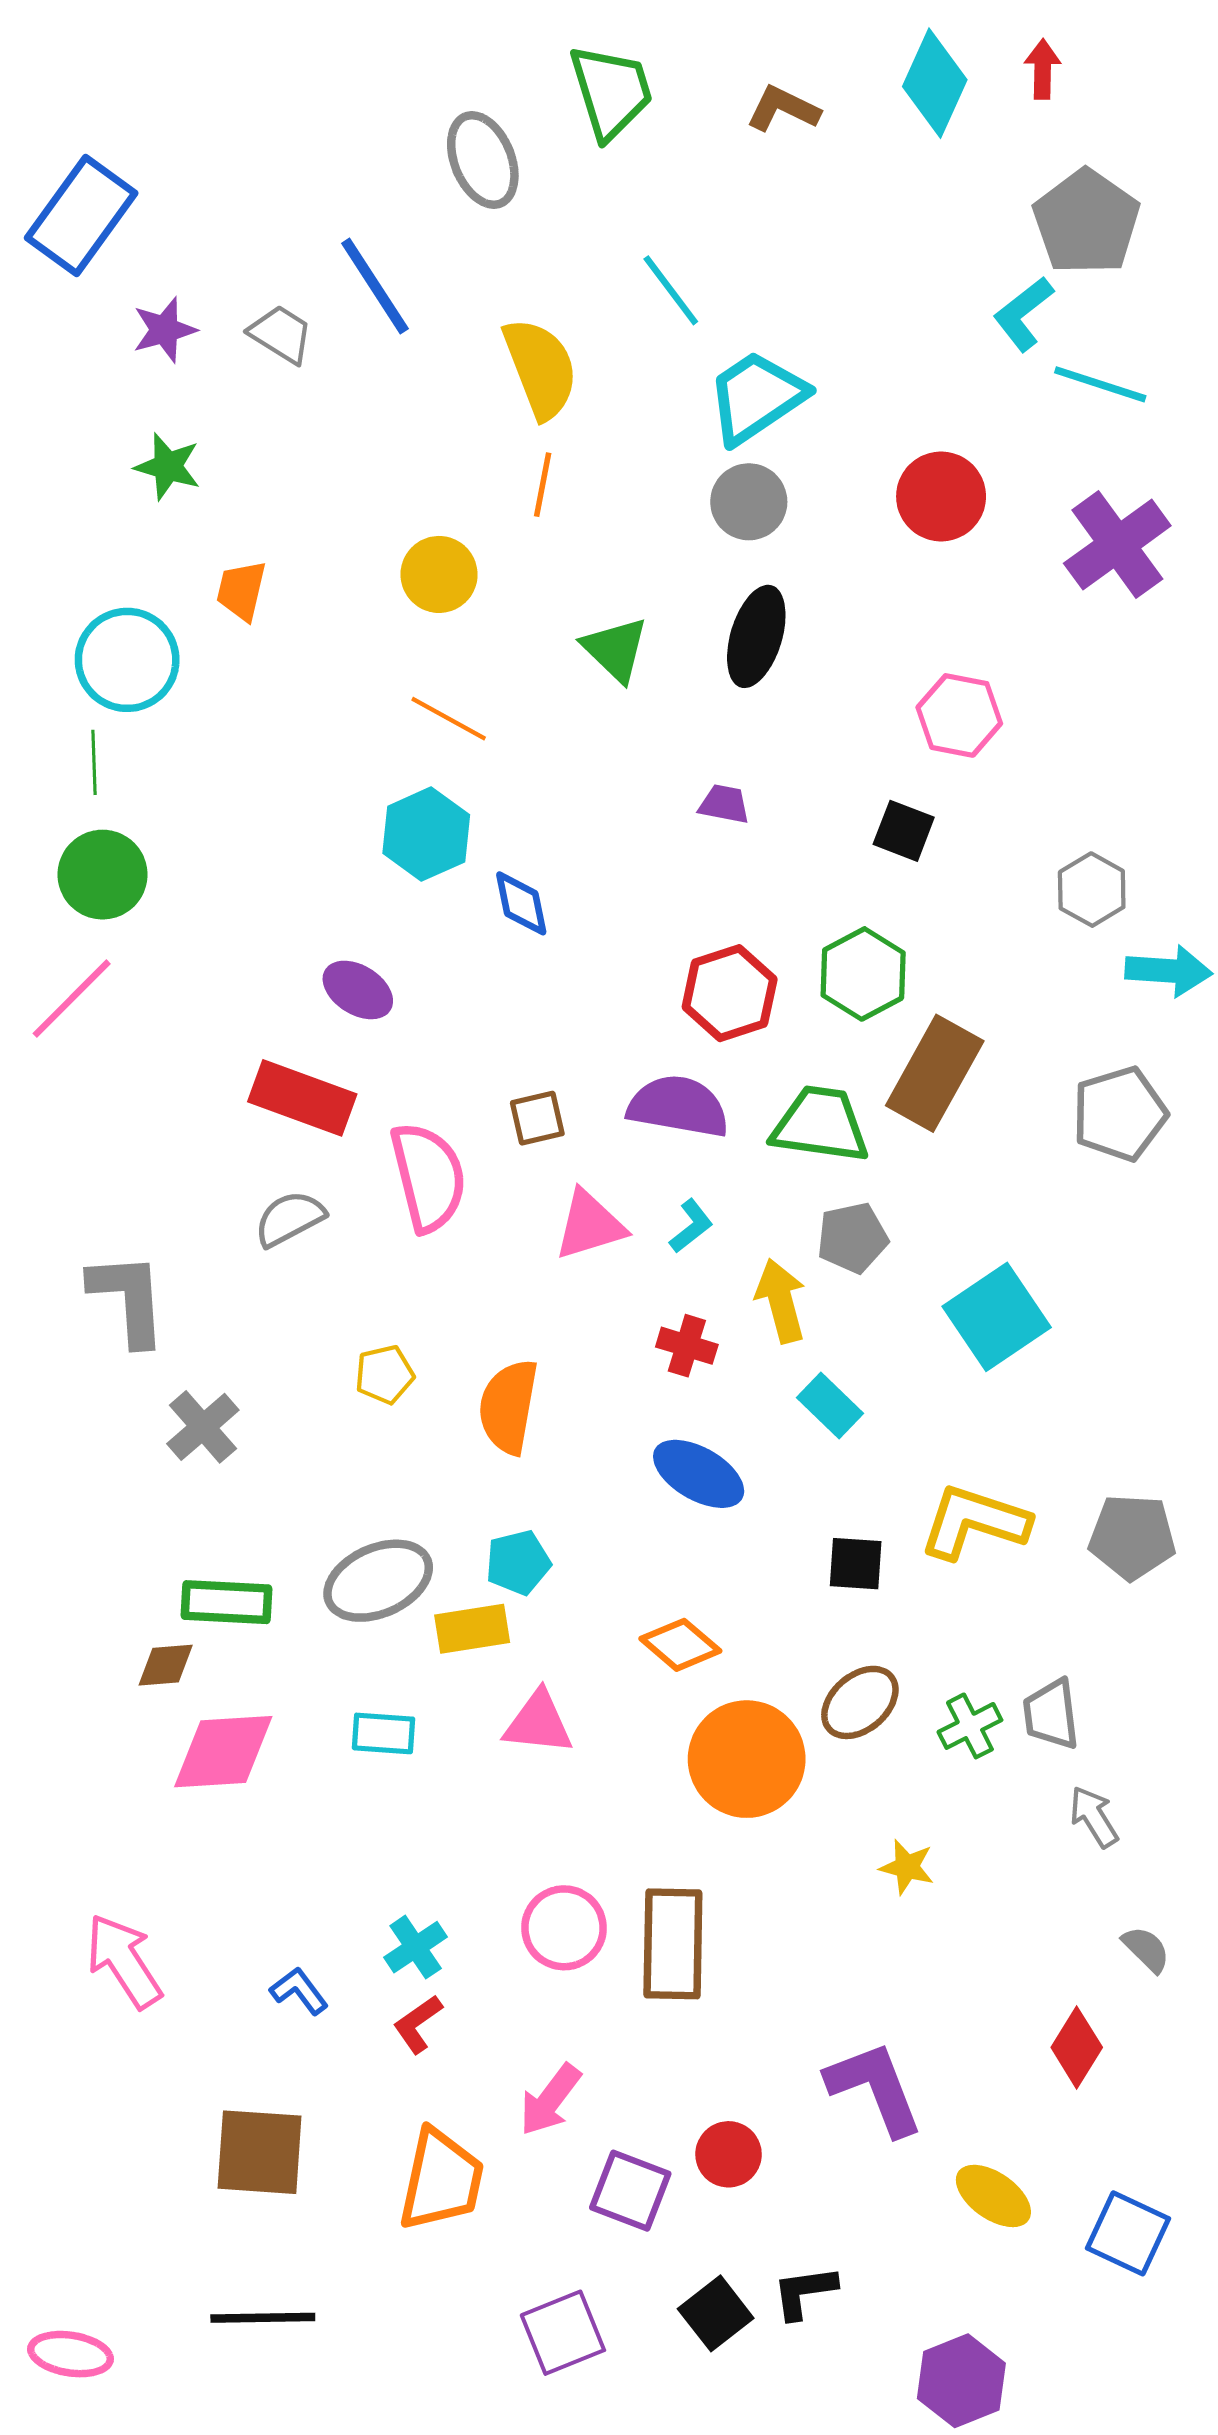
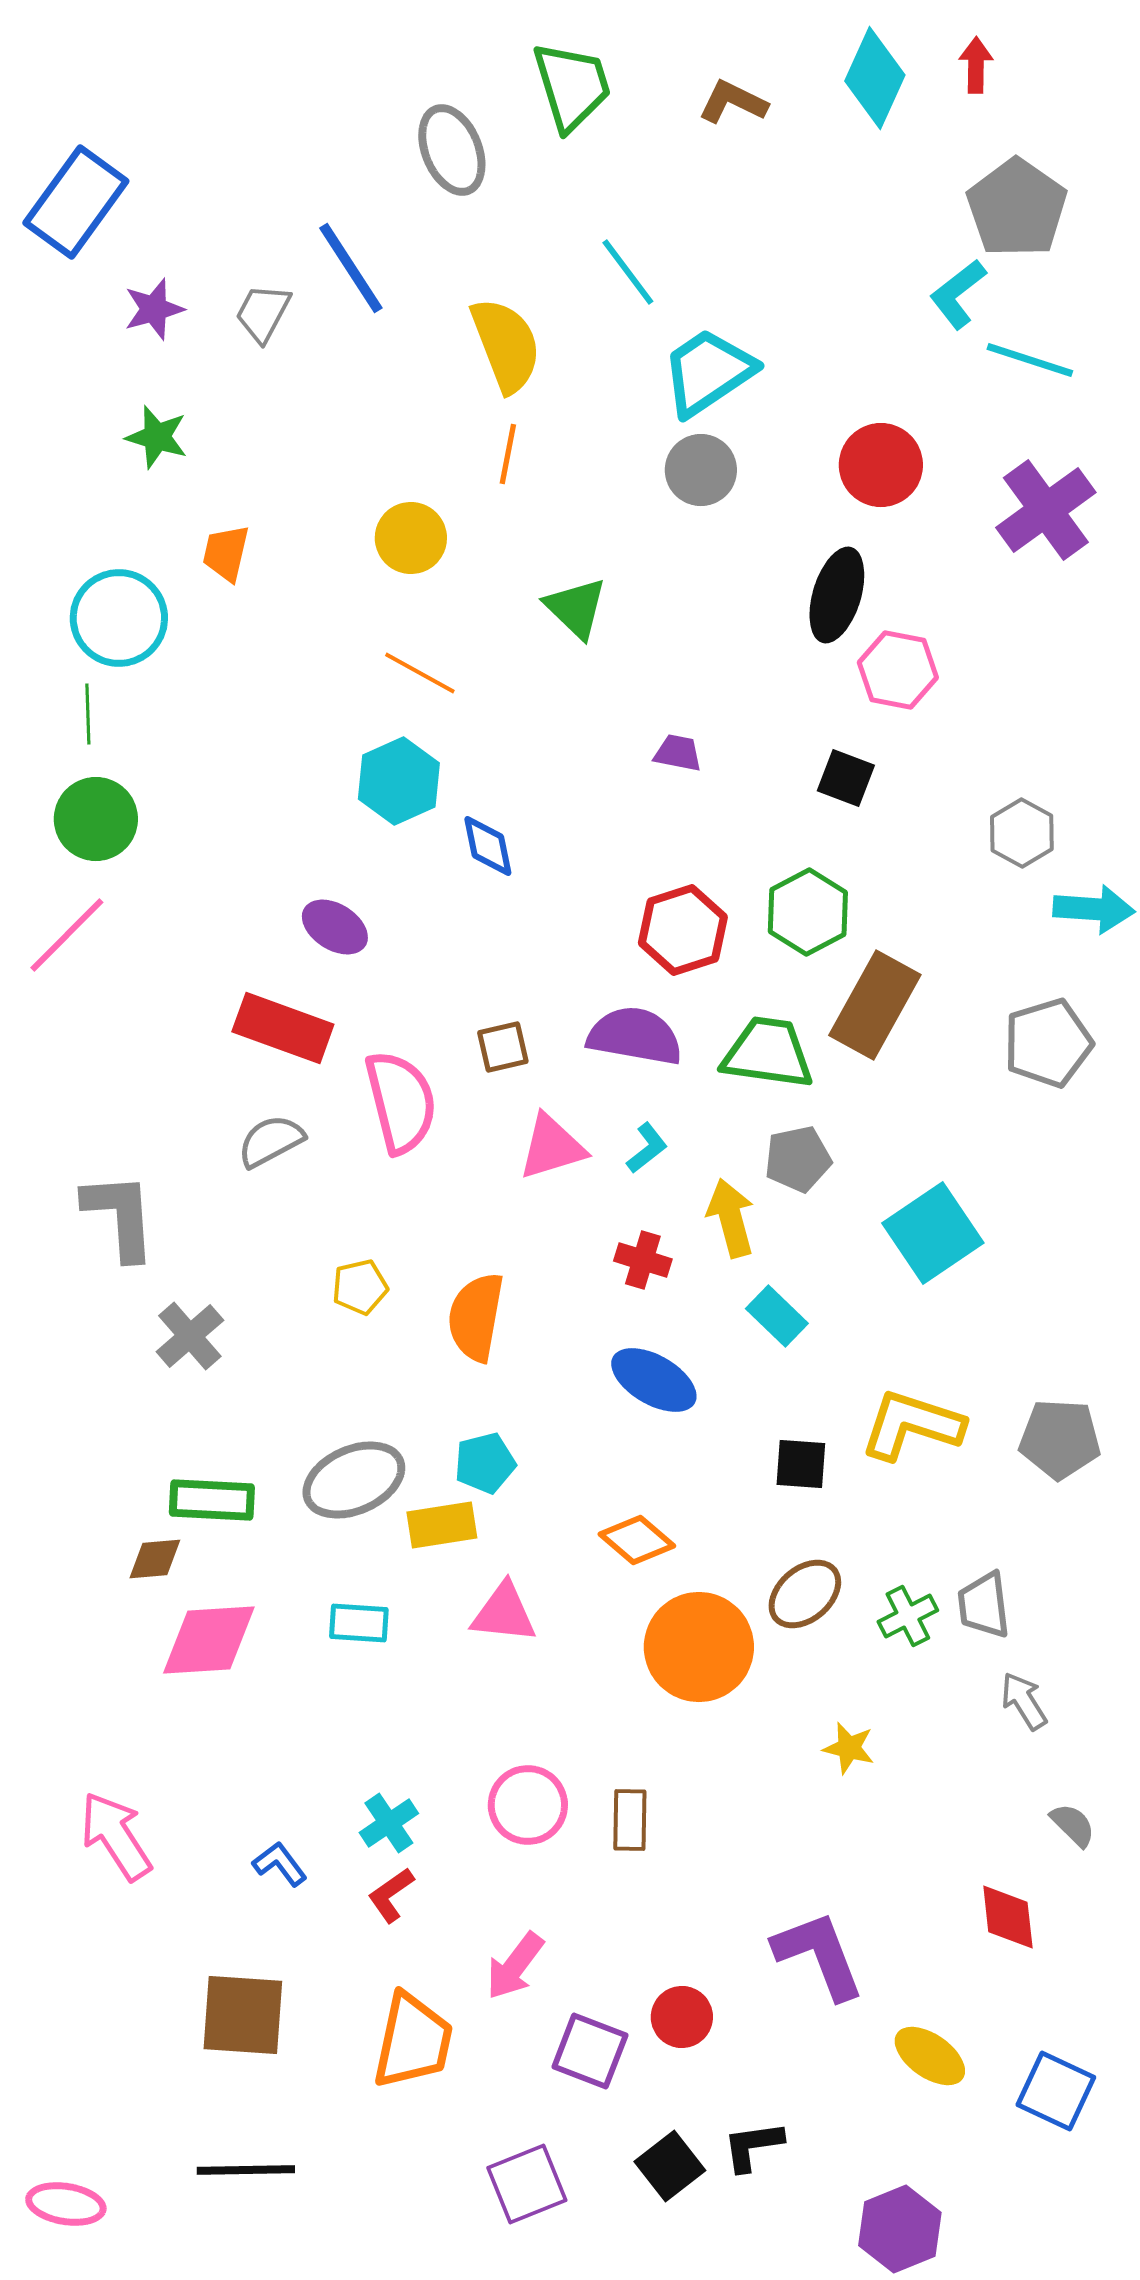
gray trapezoid: (281, 334) -> (263, 313), turned -94
black ellipse: (756, 636) -> (837, 595), moved
brown rectangle: (673, 1944) -> (630, 1820), size x0.6
red diamond: (1077, 2047) -> (1008, 1917), turned -38

